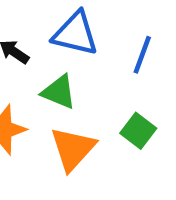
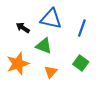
orange triangle: (73, 149) -> (51, 72), size x0.6

